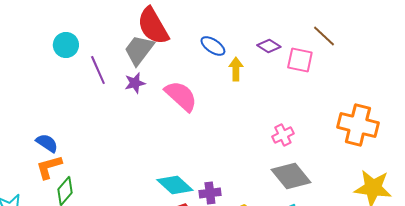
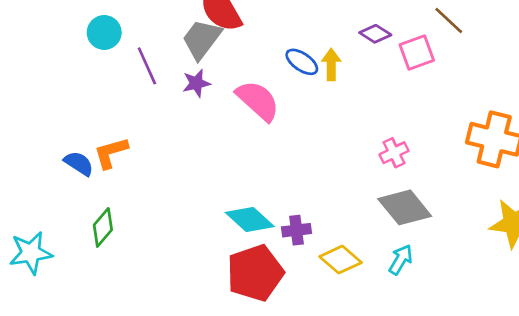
blue ellipse: (213, 46) -> (302, 62), moved
pink square: (300, 60) -> (417, 53), turned -32
orange L-shape: (49, 167) -> (111, 153), moved

